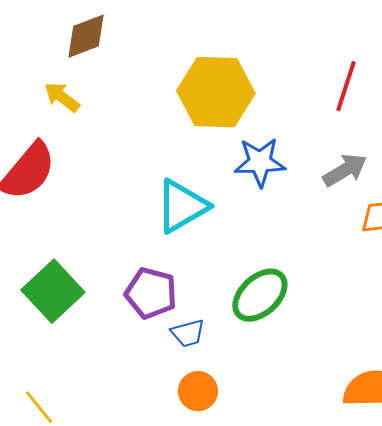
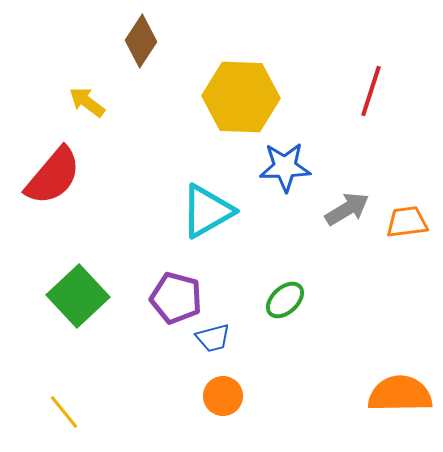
brown diamond: (86, 36) -> (141, 41), moved, turned -36
gray arrow: (345, 170) -> (347, 209), moved
green ellipse: (260, 295) -> (285, 300), size x0.7

